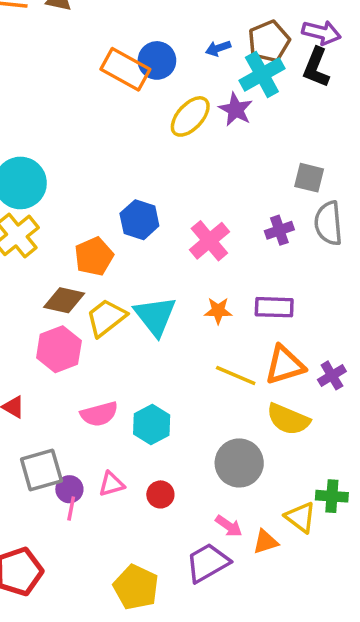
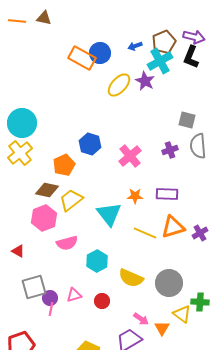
cyan triangle: (155, 316) -> (109, 214), moved
pink semicircle: (99, 414) -> (67, 243), moved
yellow semicircle: (288, 419) -> (131, 278), moved
gray circle: (239, 463) -> (169, 283), moved
orange triangle: (265, 542) -> (162, 328), turned -42

